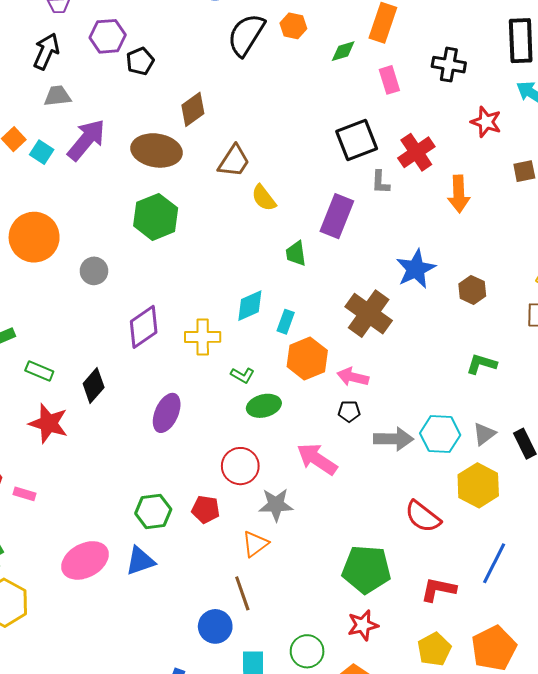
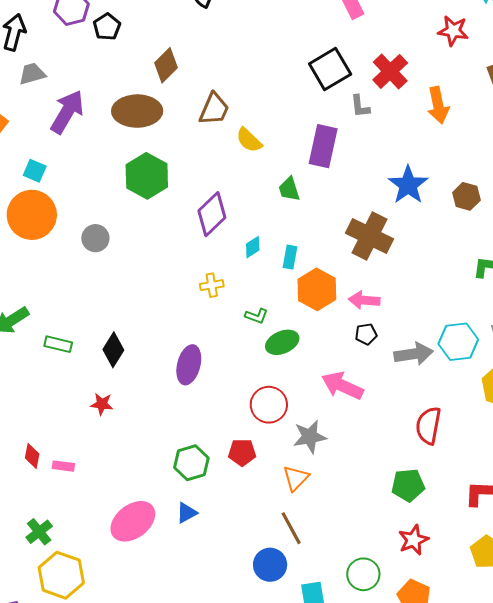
cyan square: (42, 152) -> (35, 171), moved
cyan diamond: (250, 306) -> (253, 247), size x0.7
purple diamond: (144, 327) -> (212, 214), moved
yellow cross: (203, 337) -> (212, 285), size x0.7
red star: (48, 423) -> (102, 404), moved, size x0.6
red semicircle: (423, 517) -> (428, 426), moved, turned 72
blue triangle: (140, 561) -> (187, 513), size x0.7
green pentagon: (366, 569) -> (408, 485), size x0.7

